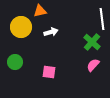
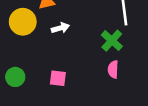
green circle: (15, 62) -> (15, 77), moved
pink semicircle: (93, 65) -> (113, 69), turned -40

